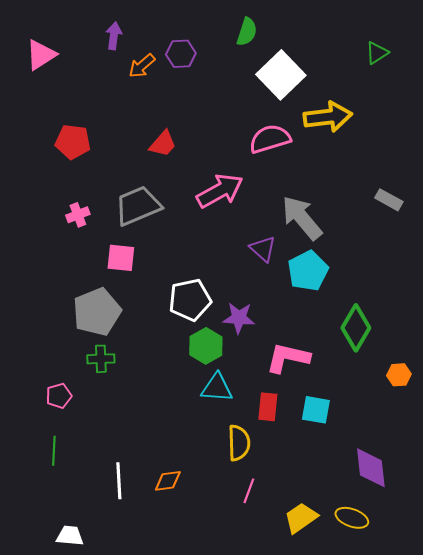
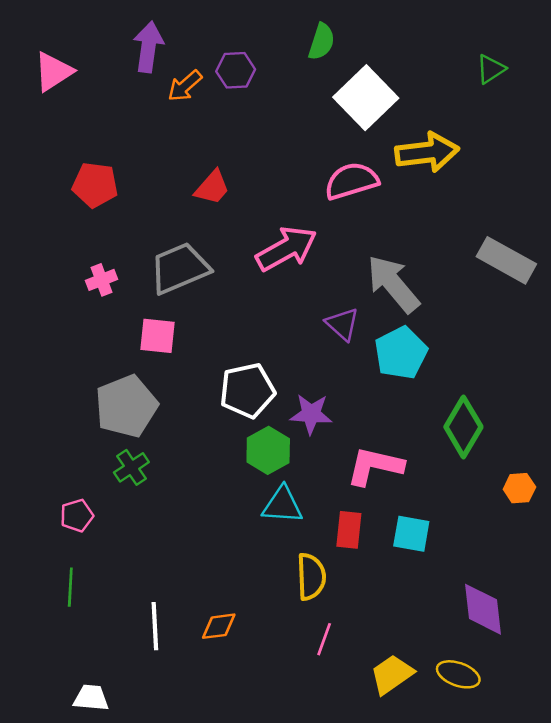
purple arrow: (114, 36) -> (148, 47), size x1.4
gray rectangle: (389, 200) -> (506, 260), size x1.6
green cross: (101, 359) -> (131, 467), turned -32

